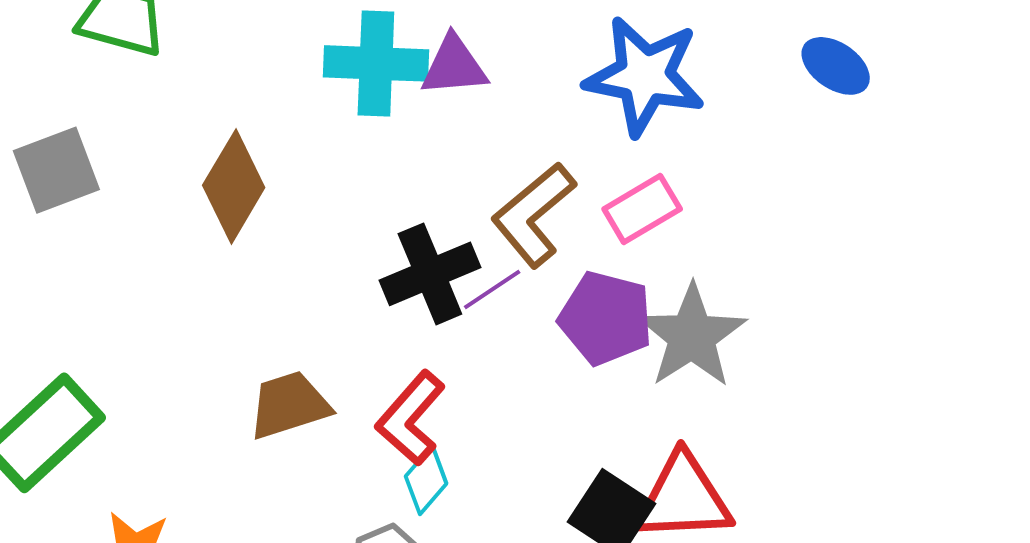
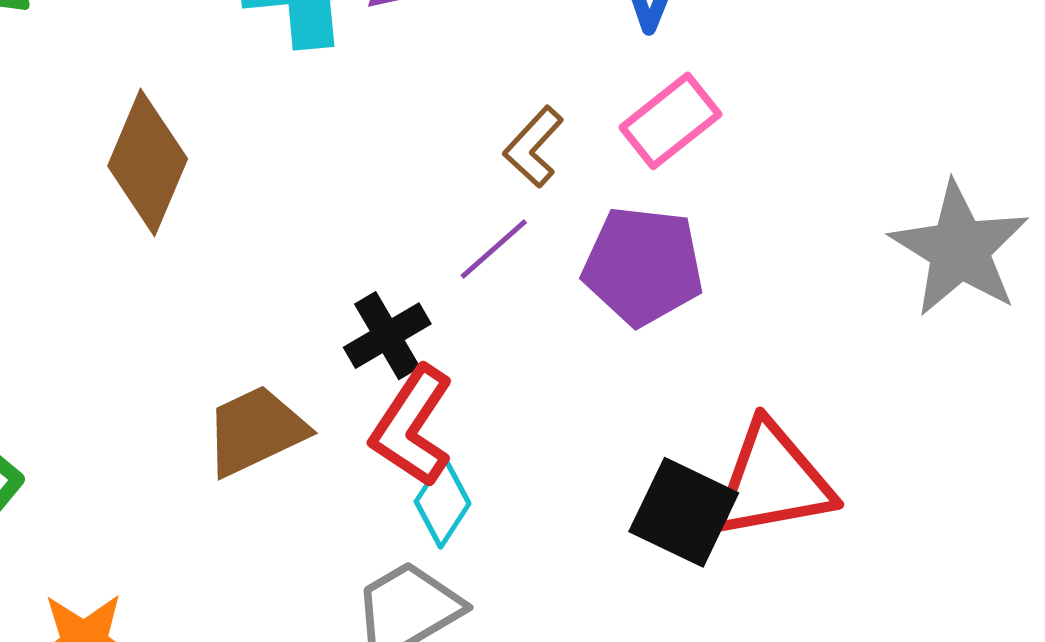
brown L-shape: (534, 215) -> (534, 147), size x0.6
black cross: (430, 274) -> (387, 336), moved, size x0.7
gray star: (692, 336) -> (959, 249), moved

